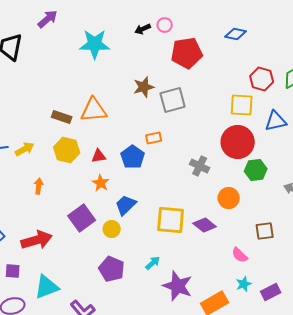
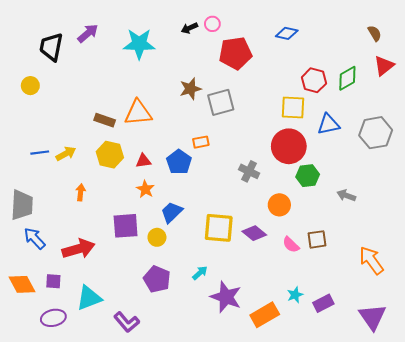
purple arrow: (48, 19) -> (88, 33), moved
purple square: (82, 218) -> (126, 226), turned 32
pink semicircle: (240, 255) -> (291, 245), moved

